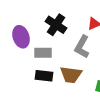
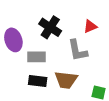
gray L-shape: (82, 47) -> (78, 50), turned -40

